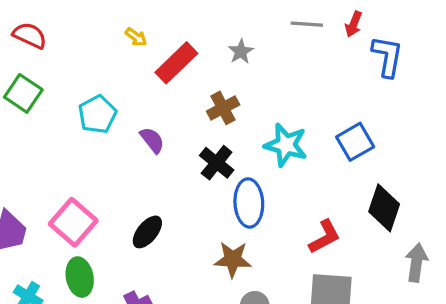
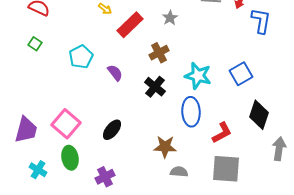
green square: (23, 93) -> (35, 44), size x0.6
blue ellipse: (249, 203) -> (191, 112), moved

